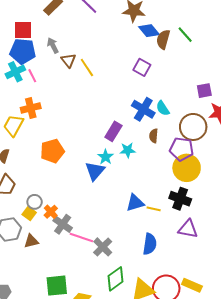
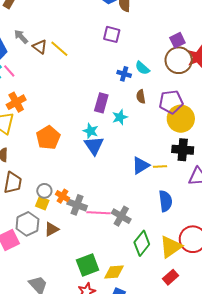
blue cross: (143, 109) -> (124, 74), size x0.6
brown circle: (193, 127) -> (179, 60), moved
cyan star: (106, 157) -> (91, 131), moved

